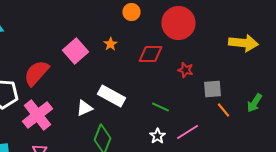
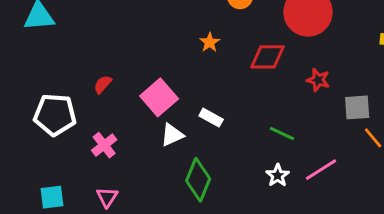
pink square: (75, 51) -> (159, 97), moved
red semicircle: (36, 73) -> (103, 84), size x0.5
white rectangle: (111, 96) -> (211, 118), size x0.6
pink cross: (37, 115) -> (104, 145), size x0.6

